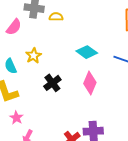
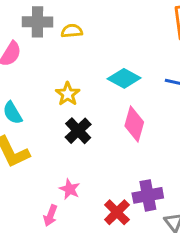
yellow star: (34, 56) -> (68, 94), moved
pink star: (16, 118) -> (70, 189), moved

